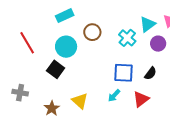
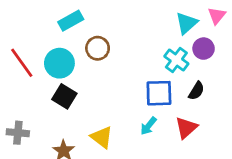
brown circle: (92, 32) -> (98, 48), moved
cyan cross: (127, 38) -> (176, 60), moved
cyan circle: (66, 47) -> (59, 63), moved

